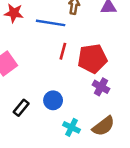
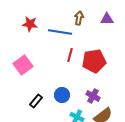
purple cross: (101, 87) -> (93, 96), moved

